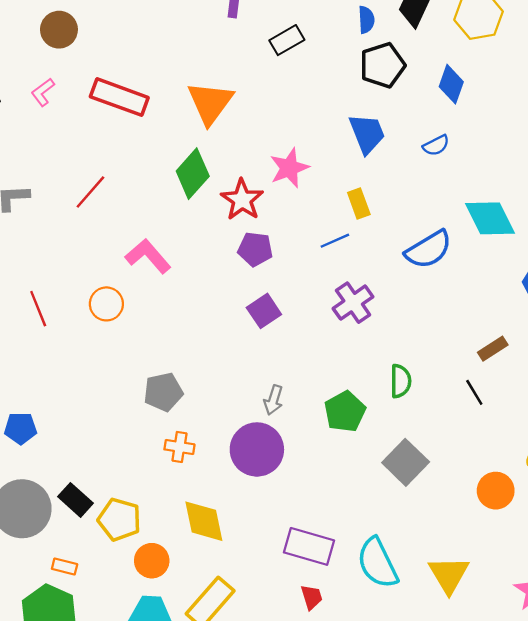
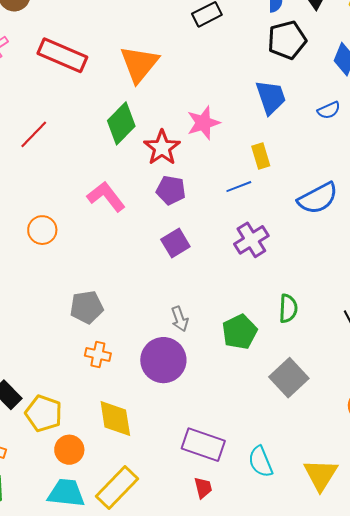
pink L-shape: (148, 256) -> (106, 197), moved
gray arrow: (273, 400) -> (180, 319), turned -40
cyan semicircle: (377, 563) -> (261, 462), size x0.7

